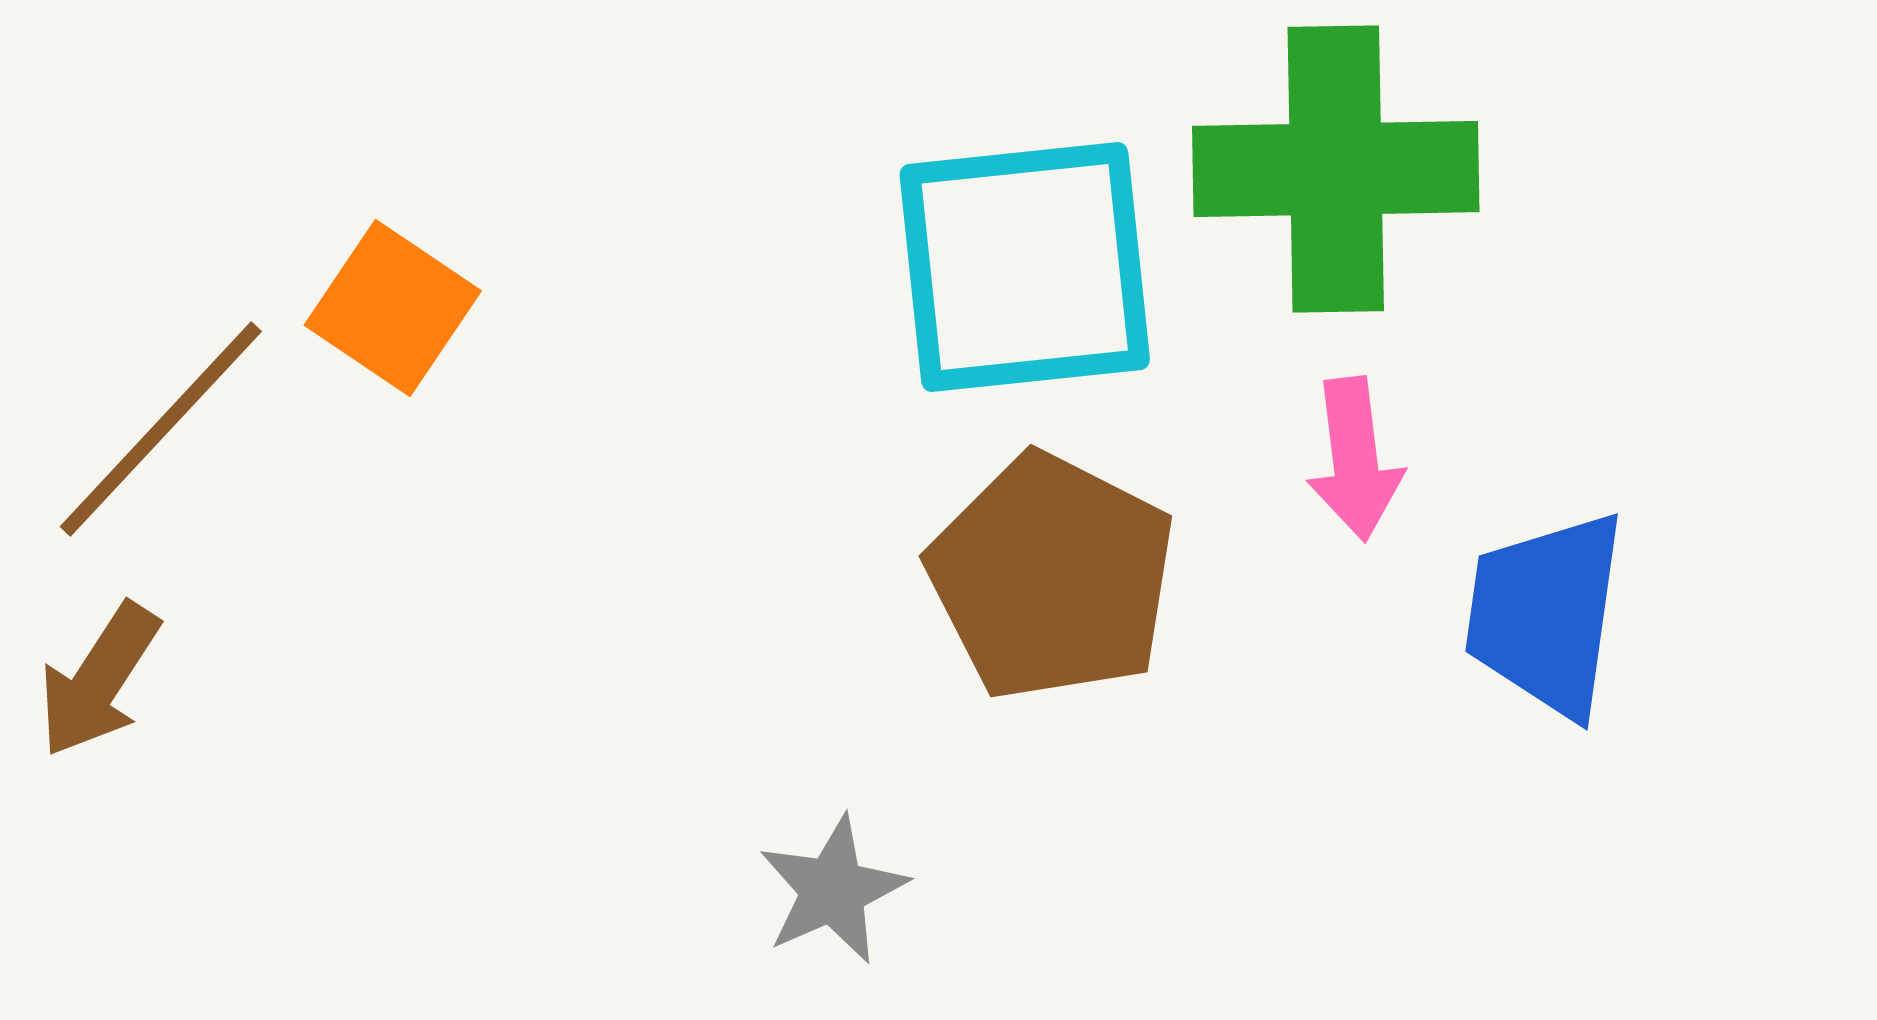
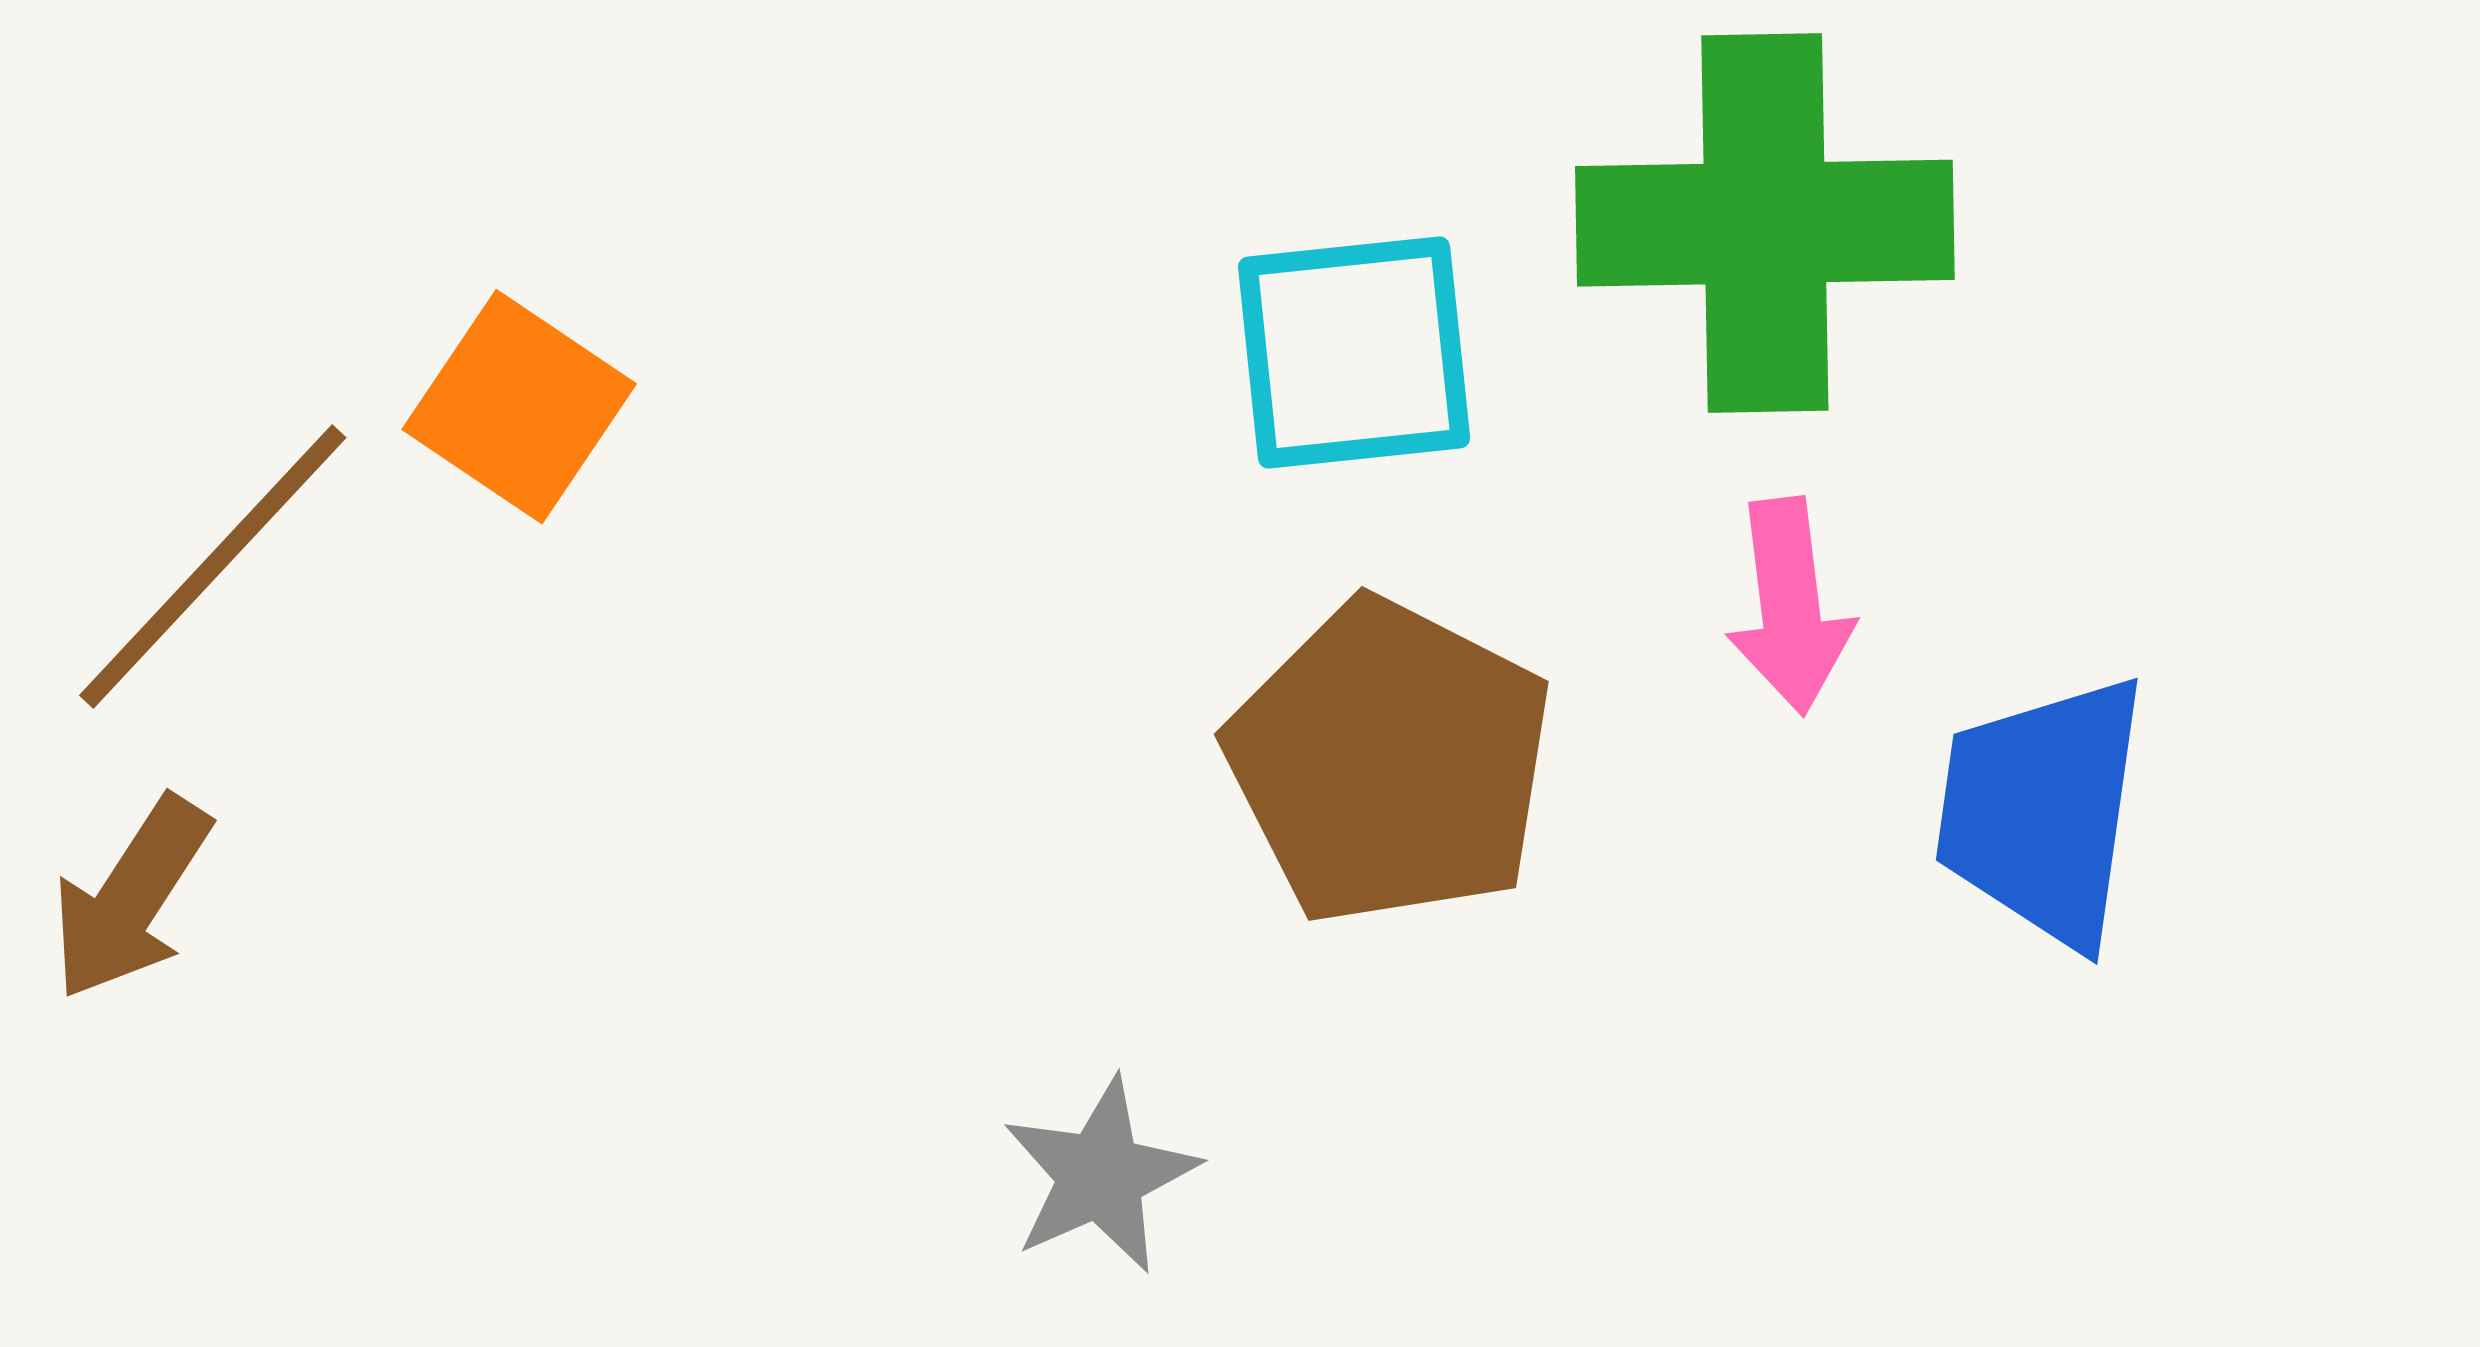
cyan square: (1025, 267) -> (1354, 352), size x0.7

